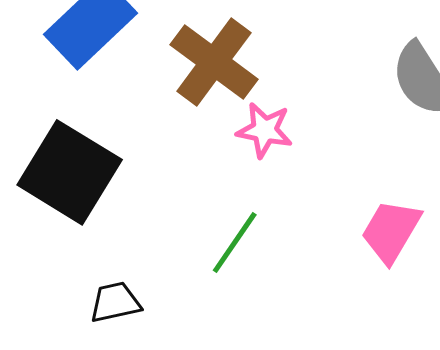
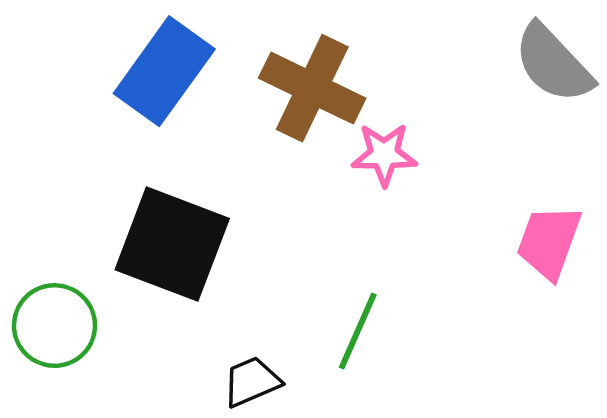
green line: (235, 242) -> (358, 331), moved

